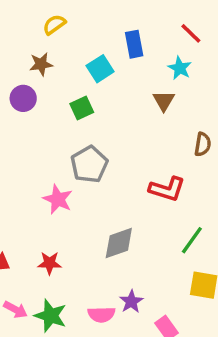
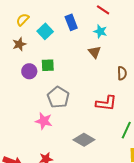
cyan square: (100, 69) -> (45, 31), moved
purple circle: (23, 98) -> (29, 71), moved
green square: (82, 108) -> (48, 65), turned 32
gray diamond: (119, 243) -> (84, 140), turned 60

